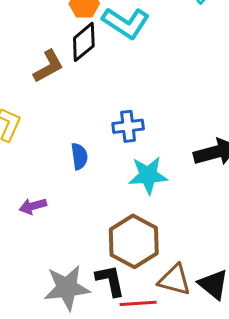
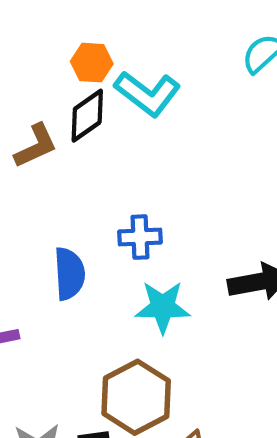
blue semicircle: (79, 156) -> (69, 274), size x1.4

